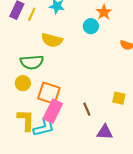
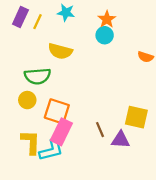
orange star: (104, 12) -> (107, 19), moved
yellow square: (119, 98) -> (136, 117), size x1.5
purple triangle: (105, 132) -> (120, 140), moved

